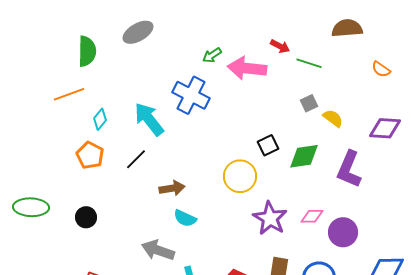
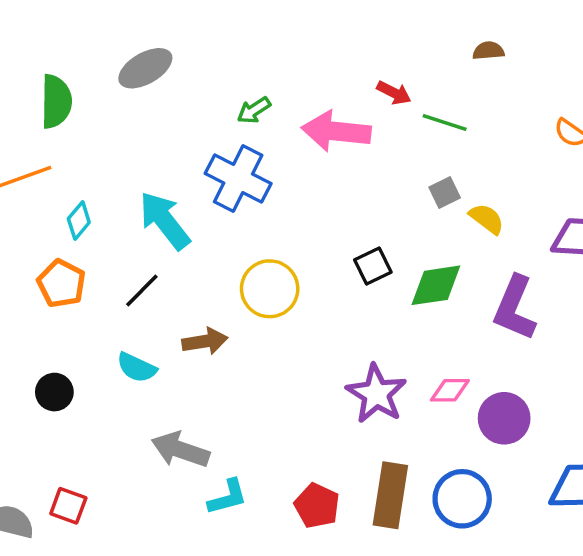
brown semicircle: (347, 28) -> (488, 51), moved, size x0.6
green arrow: (212, 55) -> (254, 110), moved
yellow circle: (240, 176) -> (270, 289), moved
cyan semicircle: (185, 218) -> (137, 368), moved

